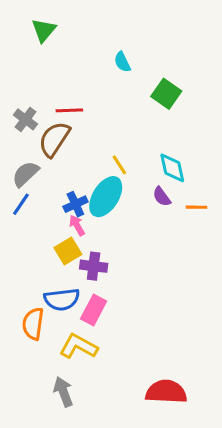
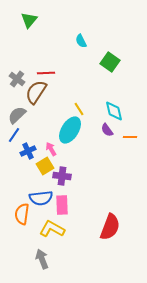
blue cross: (75, 204) -> (28, 151), moved
pink rectangle: (94, 310) -> (62, 205), turned -30
red semicircle: (166, 392) -> (110, 227), moved, turned 108

